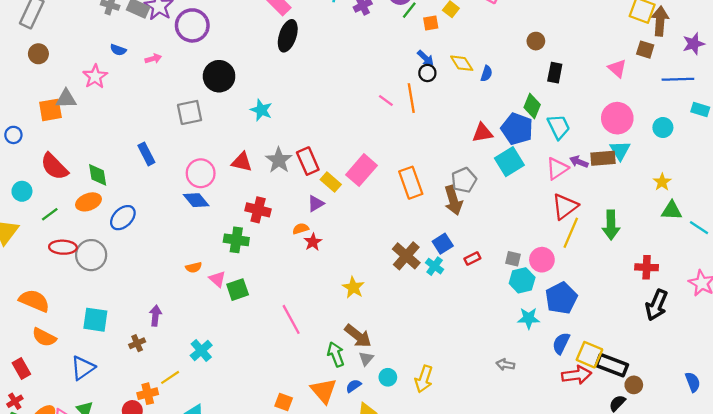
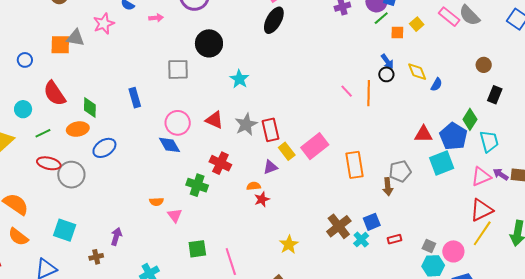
brown arrow: (453, 200) -> (388, 187), size x0.7
green square: (238, 290) -> (197, 249), moved

